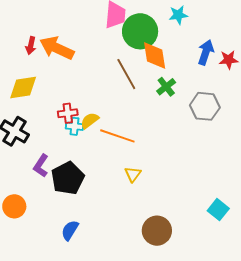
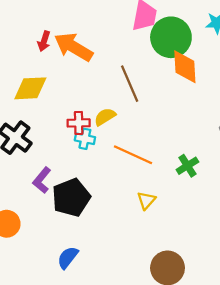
brown line: (126, 74) -> (130, 84), moved
green cross: (166, 87) -> (187, 166), moved
yellow semicircle: (90, 121) -> (105, 117), moved

